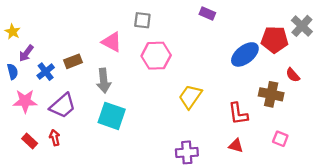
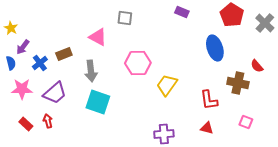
red pentagon: (275, 40) -> (232, 15), moved, turned 30
blue ellipse: (245, 54) -> (215, 48), turned -70
pink hexagon: (156, 56) -> (138, 63), moved

